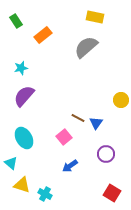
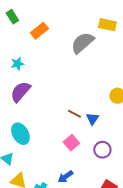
yellow rectangle: (95, 17) -> (107, 25), moved
pink square: (64, 137) -> (71, 143), moved
blue arrow: (70, 166) -> (65, 177), moved

